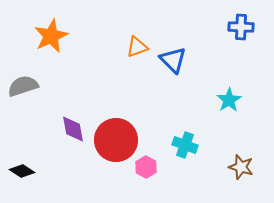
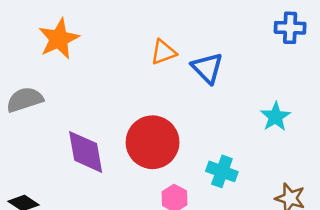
purple diamond: (73, 129) -> (86, 152), size x1.4
red circle: (116, 140) -> (153, 142), moved

